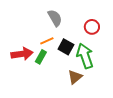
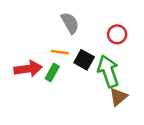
orange line: (47, 41) -> (60, 52), turned 32
brown triangle: (75, 77) -> (118, 97), moved

